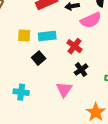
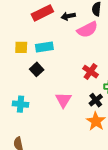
red cross: (74, 46) -> (91, 72), moved
black cross: (81, 70) -> (96, 100), moved

